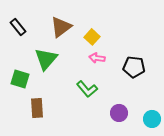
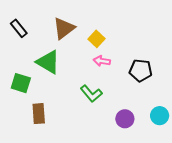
green triangle: (46, 59) -> (48, 62), turned -40
cyan circle: (152, 119) -> (160, 116), moved

